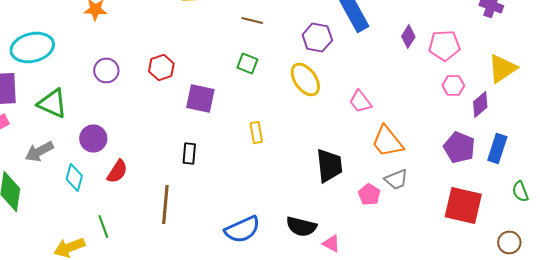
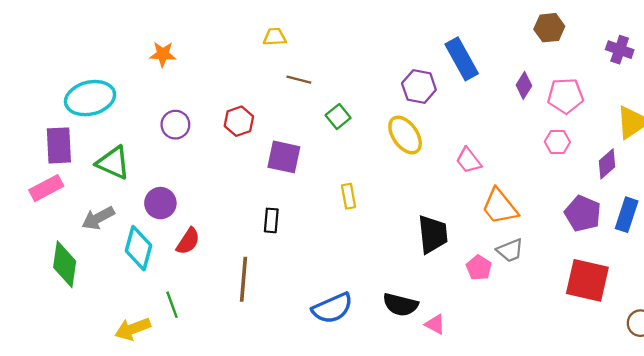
brown line: (252, 20) -> (299, 80), moved
green square: (247, 64) -> (338, 117), turned 30
pink hexagon: (453, 86) -> (557, 142), moved
cyan diamond: (74, 178) -> (138, 248), size x1.4

